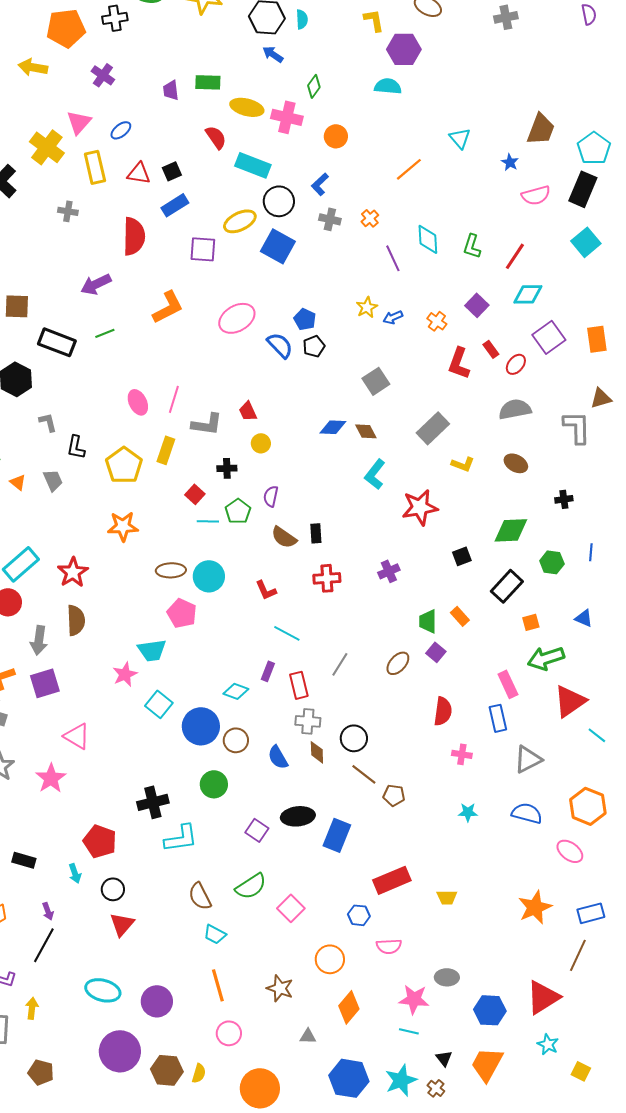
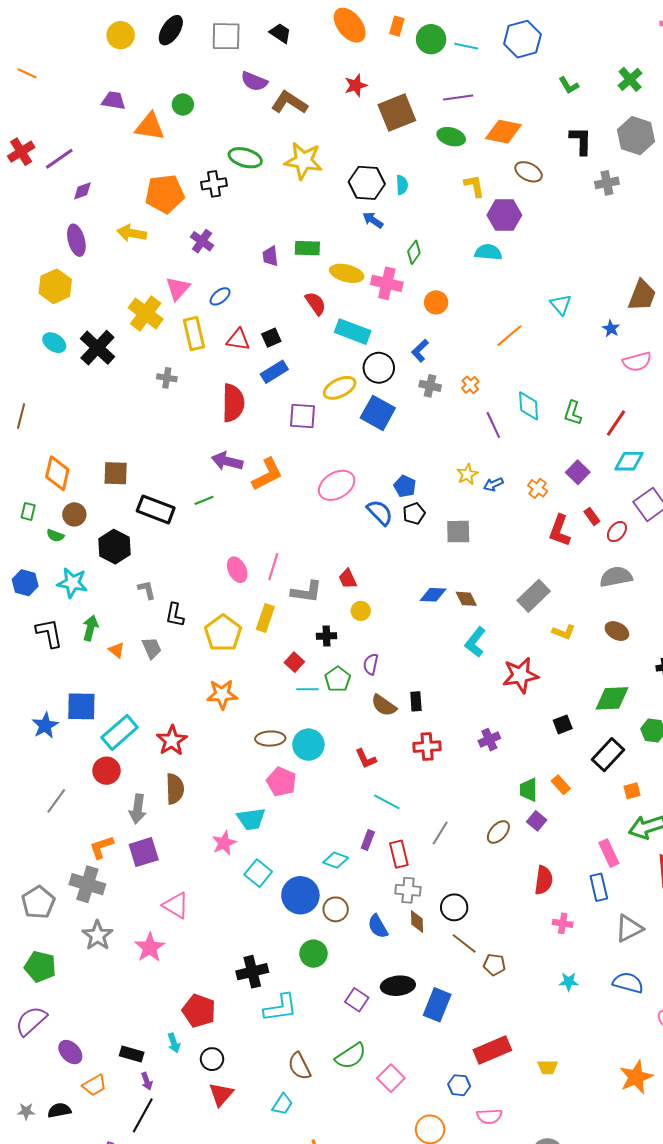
purple arrow: (96, 284) -> (227, 461), moved, turned 40
gray square: (376, 381) -> (458, 532), moved, turned 32
black rectangle: (24, 860) -> (132, 1054), moved
cyan trapezoid: (215, 934) -> (282, 1104), moved, turned -85

